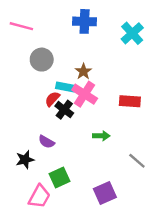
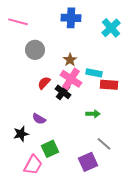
cyan rectangle: (65, 87) -> (94, 73), moved
black cross: (64, 110) -> (63, 92), moved
green arrow: (101, 136) -> (93, 114), moved
gray line: (137, 161) -> (104, 144), moved

